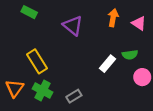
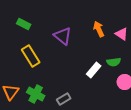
orange arrow: (113, 18) -> (99, 29), turned -35
yellow rectangle: (37, 61) -> (31, 56), moved

